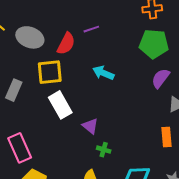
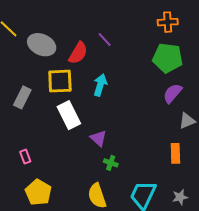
purple line: (91, 29) -> (105, 40), turned 63
cyan arrow: (103, 73) -> (100, 85), moved, turned 80
pink rectangle: (20, 148) -> (25, 157), size x0.5

